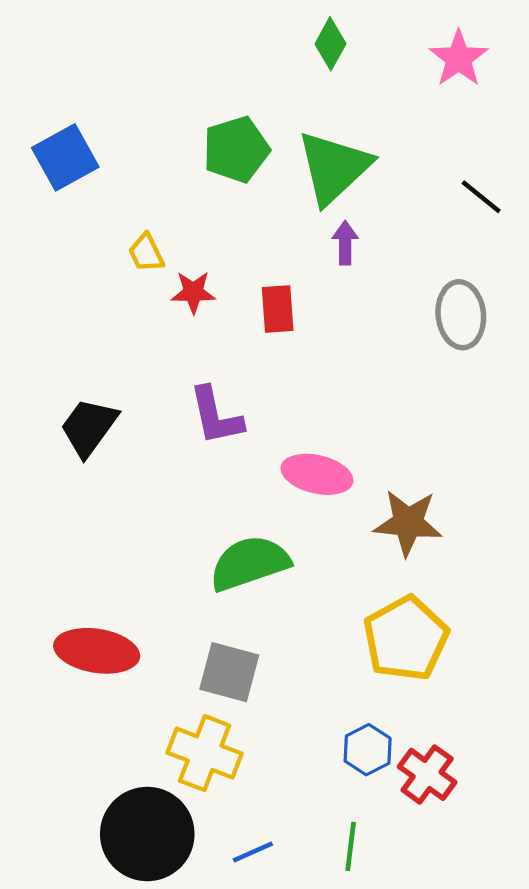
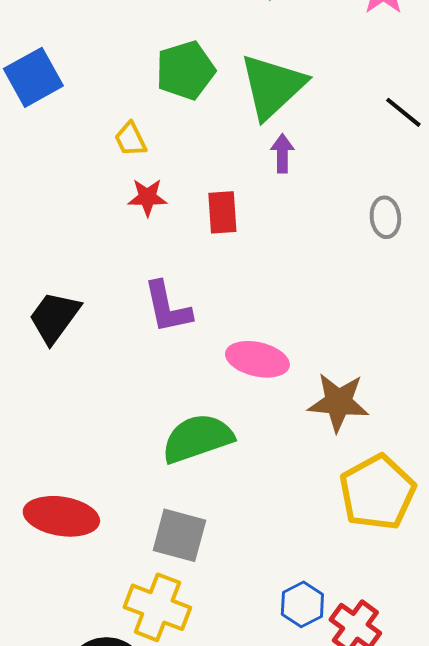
yellow trapezoid: (146, 253) -> (130, 139), moved
gray ellipse: (461, 315) -> (385, 217), size x0.7
yellow pentagon: (406, 638) -> (377, 492), moved

